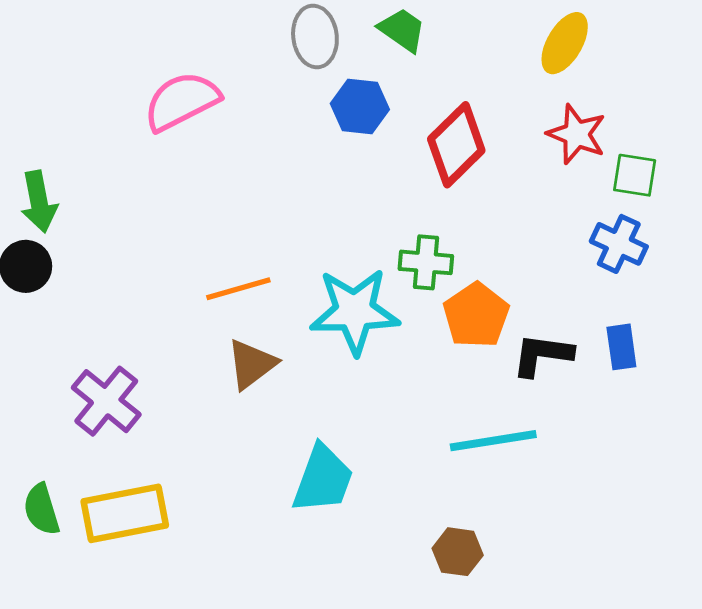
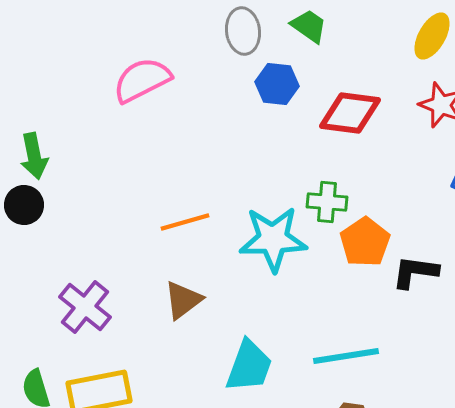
red diamond: (456, 145) -> (350, 113), turned 52
brown triangle: (252, 364) -> (183, 300), moved
cyan line: (493, 441) -> (346, 356), moved

